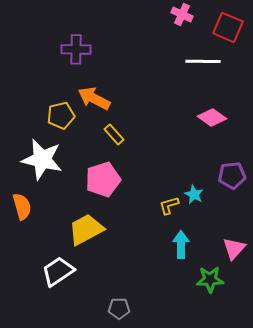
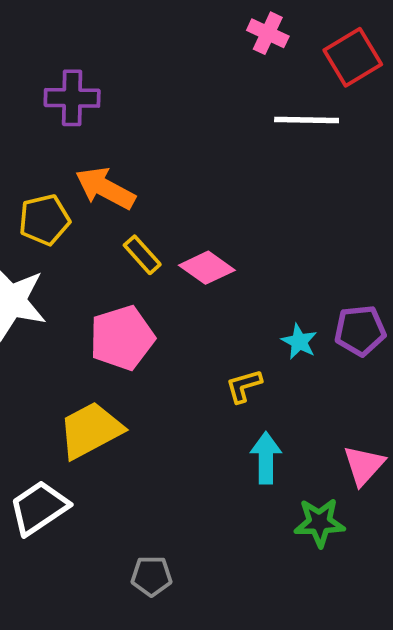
red square: (228, 27) -> (353, 57), turned 36
pink diamond: (212, 117) -> (207, 268), moved
cyan star: (194, 194) -> (299, 342), moved

